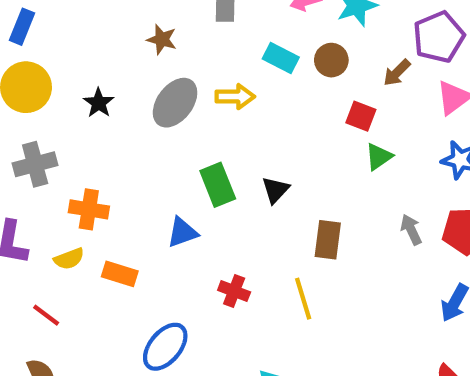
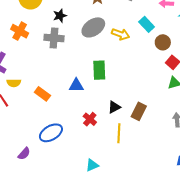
brown circle: (331, 60) -> (163, 42), moved
gray cross: (35, 164) -> (54, 38), moved
black triangle: (275, 190) -> (114, 107), moved
orange cross: (89, 209) -> (20, 31), moved
yellow semicircle: (69, 259) -> (14, 83), moved

